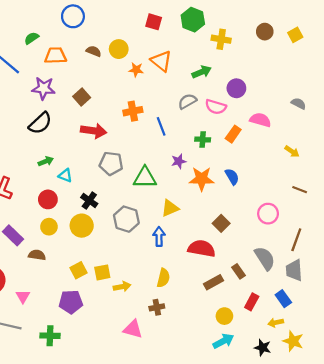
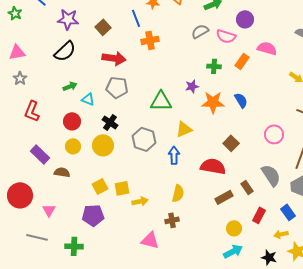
blue line: (161, 126) -> (136, 18), moved
gray pentagon: (111, 163) -> (117, 87), moved

